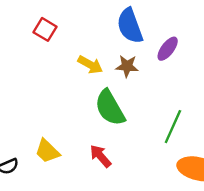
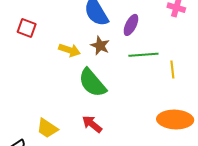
brown star: (127, 66) -> (100, 46), turned 30
green line: (173, 127) -> (143, 55), moved, turned 72

